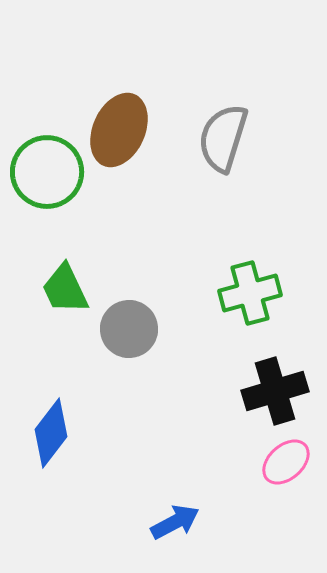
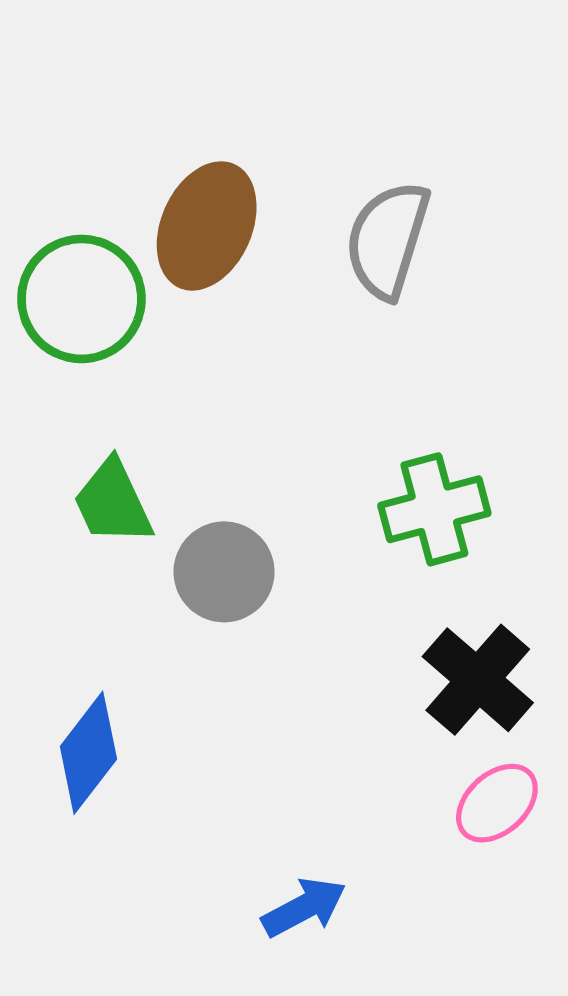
black cross: (275, 391) -> (478, 680), turned -32

